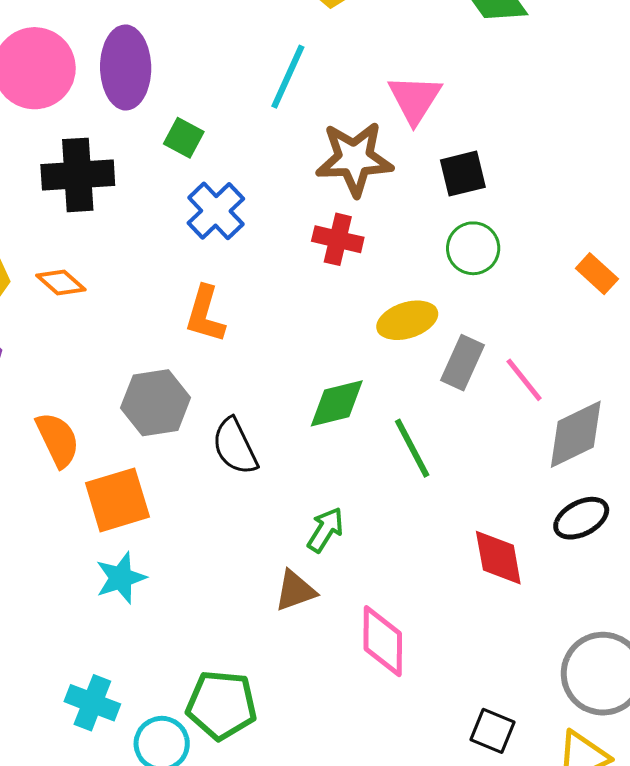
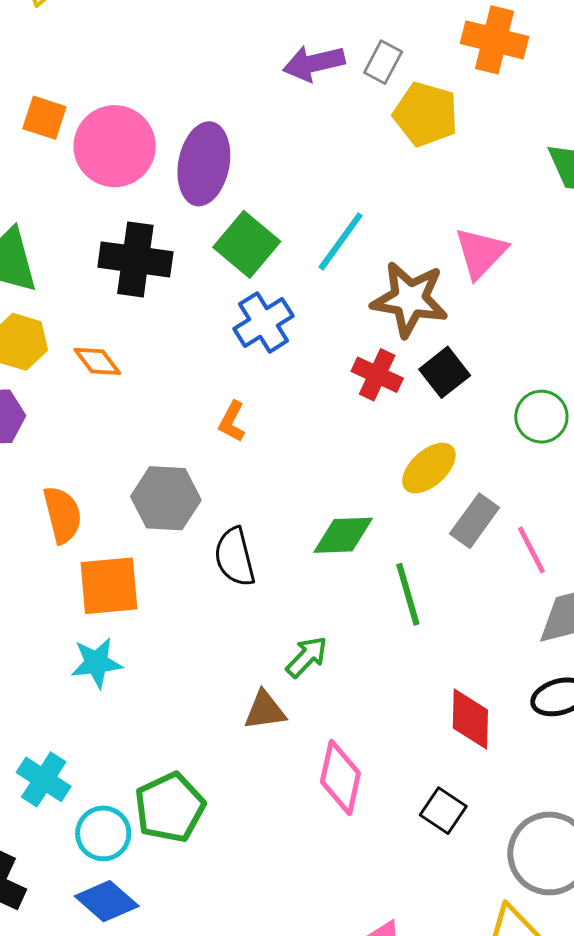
cyan line: (288, 77) -> (341, 241), moved
green square: (184, 138) -> (247, 244), size x1.6
black square: (463, 174) -> (445, 372), moved, turned -36
green circle: (473, 248) -> (541, 417), moved
orange L-shape: (205, 314) -> (232, 421), size x0.7
yellow ellipse: (407, 320) -> (429, 468), turned -36
green pentagon: (222, 705) -> (170, 808), turned 30
black square: (492, 731) -> (443, 811), moved

